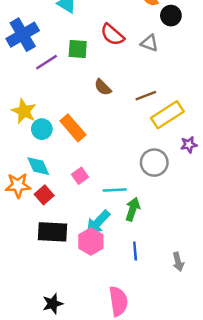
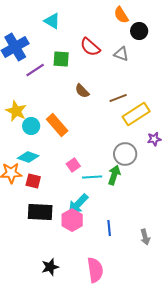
cyan diamond: (38, 166) -> (28, 157), turned -45
pink square: (80, 176) -> (73, 165), moved
red square: (44, 195) -> (33, 181), turned -35
green arrow: (133, 209) -> (114, 175), moved
black star: (53, 304) -> (50, 267), moved

